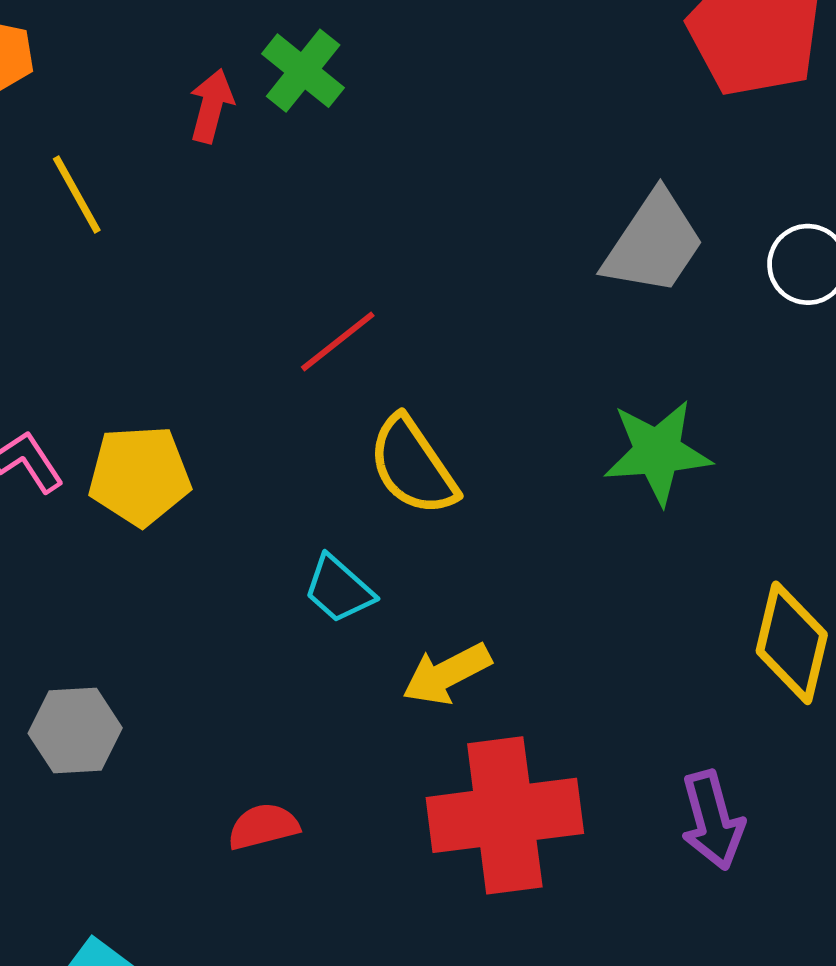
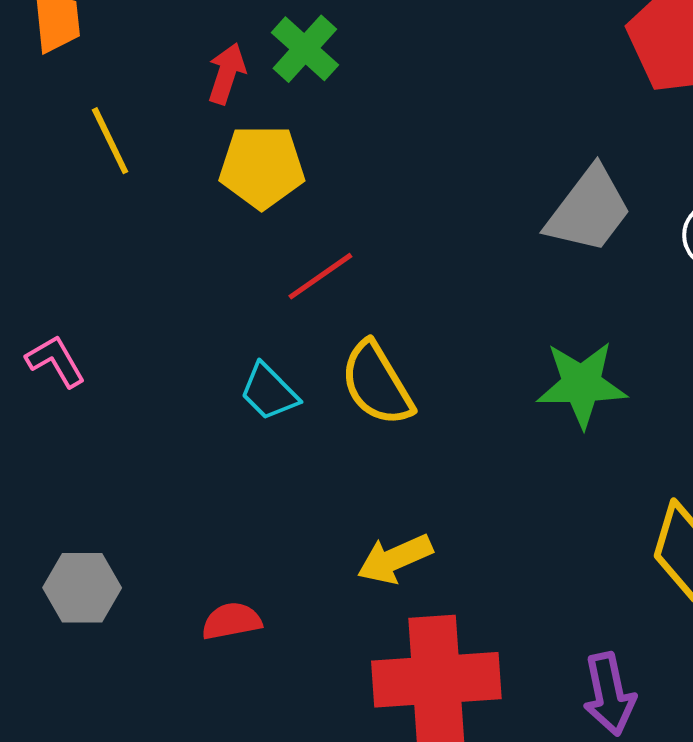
yellow pentagon: (140, 476) -> (262, 167), moved
cyan trapezoid: (339, 589) -> (269, 392), moved
red semicircle: (263, 826) -> (232, 621), moved

